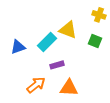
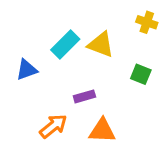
green square: (95, 41) -> (141, 74), moved
cyan rectangle: (47, 42) -> (65, 45), moved

